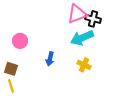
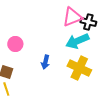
yellow cross: (84, 65) -> (79, 68), size x1.6

